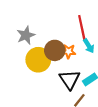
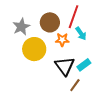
red line: (82, 28) -> (74, 17), turned 35
brown circle: (55, 50) -> (50, 22), moved

